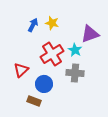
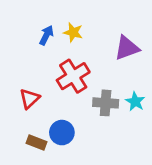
cyan star: (75, 50) -> (135, 102), moved
blue circle: (44, 84) -> (62, 133), moved
brown rectangle: (34, 101) -> (37, 142), moved

